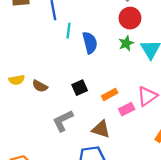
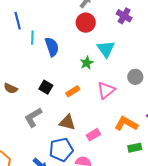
green star: (126, 43) -> (87, 63), moved
black square: (80, 88) -> (46, 87), turned -32
pink rectangle: (127, 109) -> (93, 135), moved

